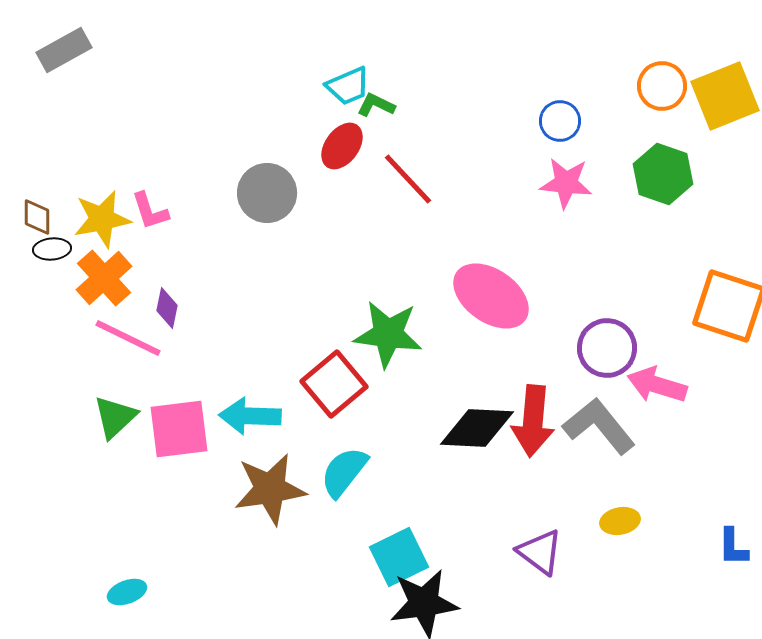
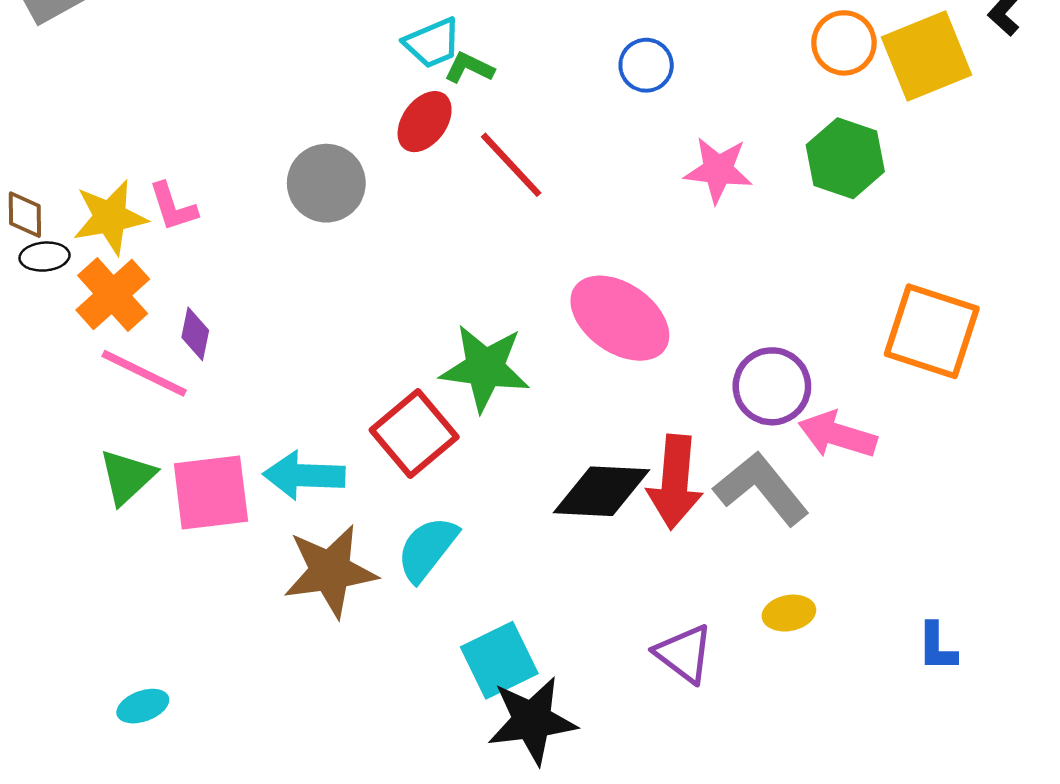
blue circle: (560, 121) -> (646, 65), moved

